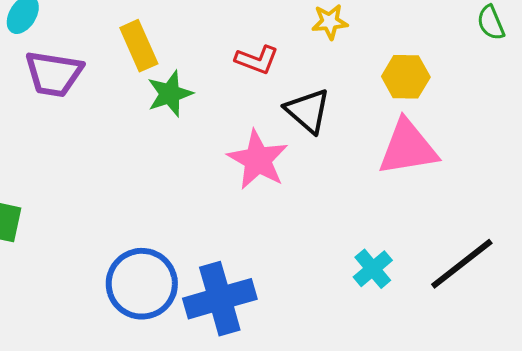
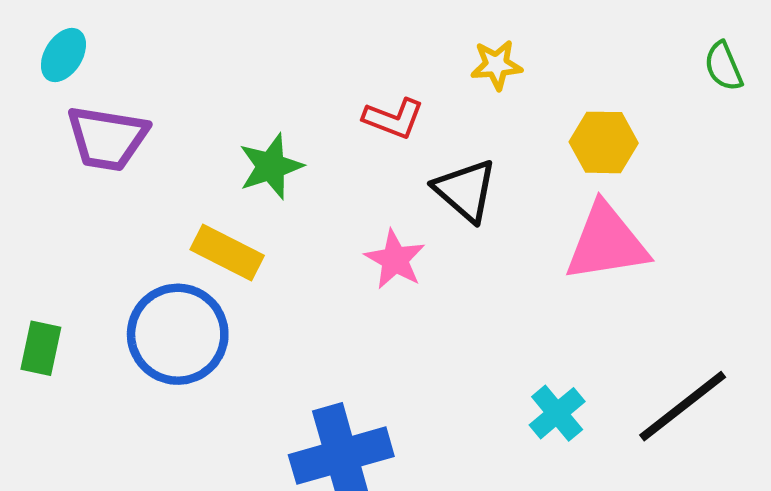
yellow rectangle: (139, 46) -> (227, 252), moved, turned -39
pink star: (258, 160) -> (395, 259), size x0.7
blue circle: (142, 284) -> (178, 334), moved

